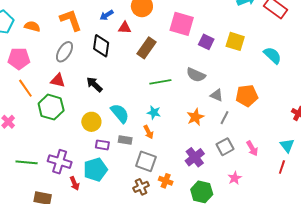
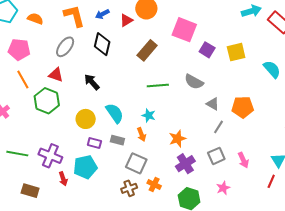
blue arrow: (107, 15) -> (102, 14), moved
red triangle: (125, 28) -> (126, 20), moved, turned -40
yellow square: (235, 41) -> (236, 52), turned -36
orange star: (195, 117) -> (177, 139), moved

